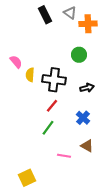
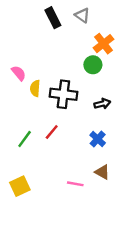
orange cross: (88, 24) -> (104, 44), moved, turned -36
red line: (52, 106) -> (52, 132), moved
green line: (48, 128) -> (25, 139), moved
yellow square: (27, 178) -> (20, 186), moved

